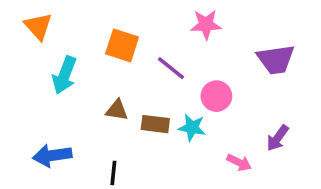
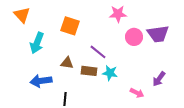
purple line: (171, 68) -> (98, 52), moved
pink circle: (216, 96) -> (134, 37), moved
blue arrow: (52, 155) -> (41, 81), moved

